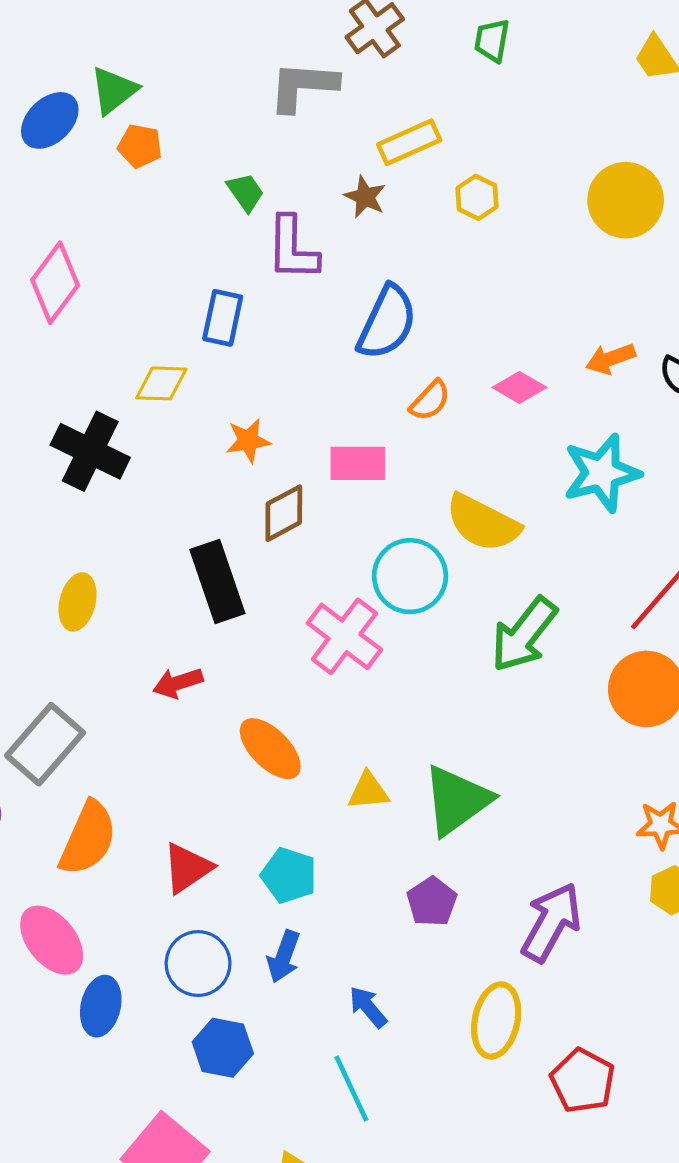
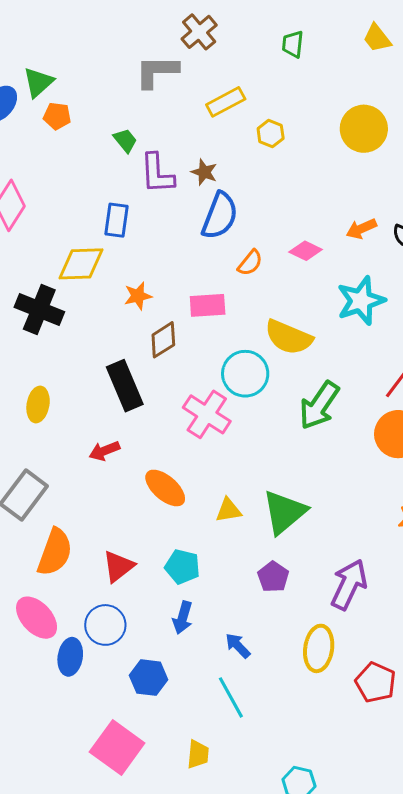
green trapezoid: (492, 40) -> (293, 44), moved
brown star: (365, 197) -> (204, 172), moved
yellow diamond: (161, 383) -> (81, 264), size x1.4
blue circle: (198, 964) -> (105, 625), moved

